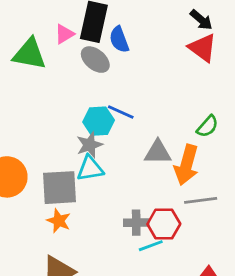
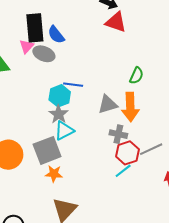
pink triangle: (64, 34) -> (27, 46), moved
gray line: (201, 200) -> (151, 149), moved
gray cross: (136, 223) -> (118, 134), moved, turned 30

